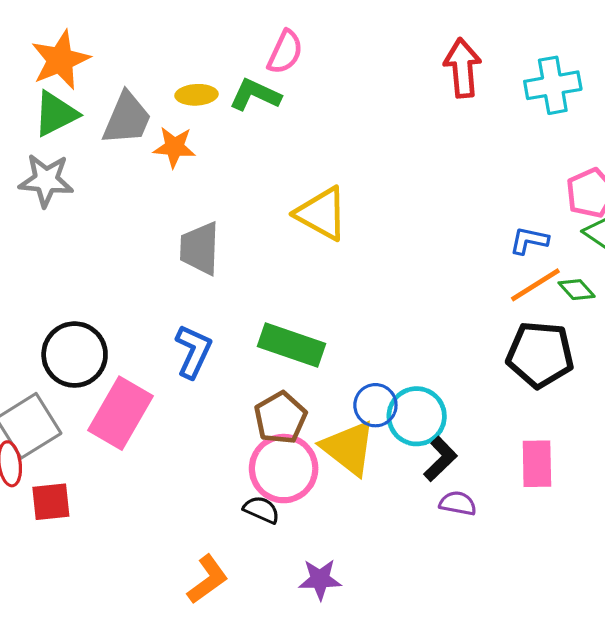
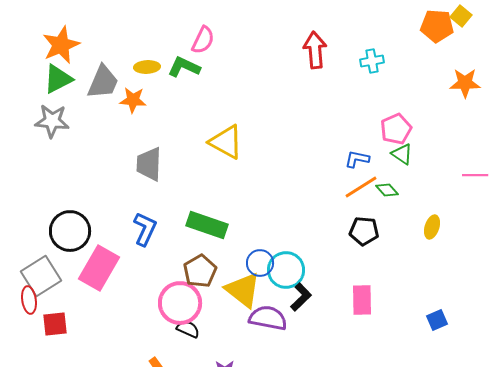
cyan cross: (553, 85) -> (372, 61), size x0.7
black pentagon: (540, 355) -> (364, 231), size x0.7
pink circle: (284, 469) -> (180, 303), moved
purple semicircle: (458, 503) -> (268, 318), moved, size x1.6

